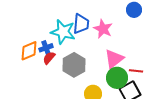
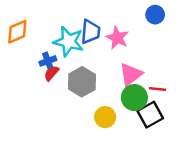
orange diamond: (29, 51) -> (17, 32), moved

